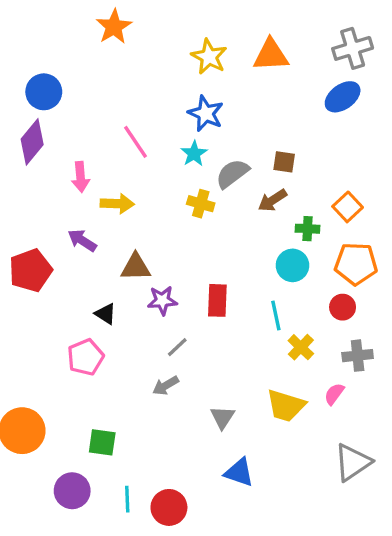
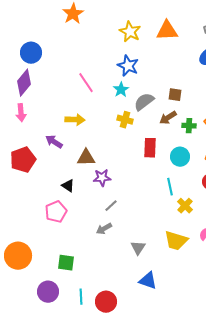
pink arrow: (80, 177) -> (21, 113), moved
green cross: (308, 229) -> (189, 126), moved
red rectangle: (217, 300) -> (150, 148), moved

